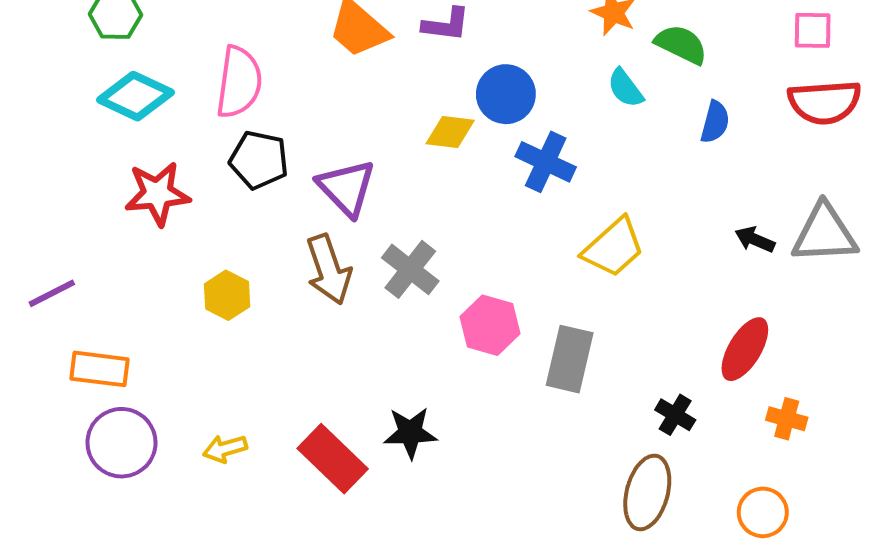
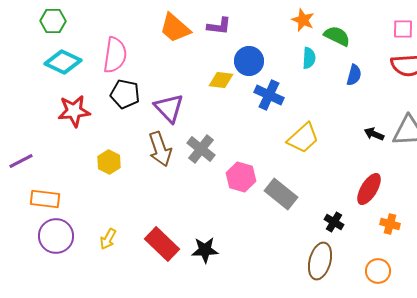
cyan semicircle: (625, 88) -> (309, 58), turned -140
gray rectangle: (570, 359) -> (281, 194), turned -64
black star: (410, 433) -> (205, 250), moved
yellow arrow: (225, 449) -> (108, 239), turned -45

